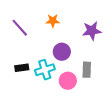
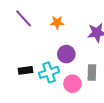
purple line: (20, 28) -> (23, 18), moved

